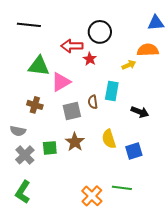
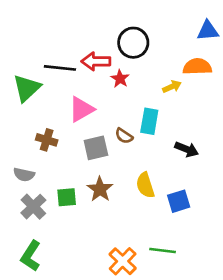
black line: (29, 25) -> (60, 68), moved
green triangle: (39, 66) -> (27, 88), moved, turned -50
brown semicircle: (93, 102) -> (124, 136), turned -48

